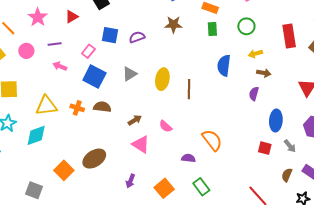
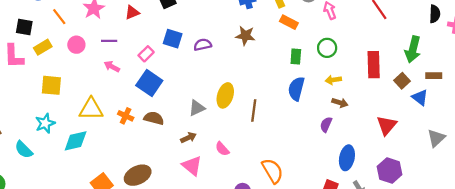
green rectangle: (212, 29) -> (296, 57), moved
gray triangle: (130, 74) -> (197, 108), moved

